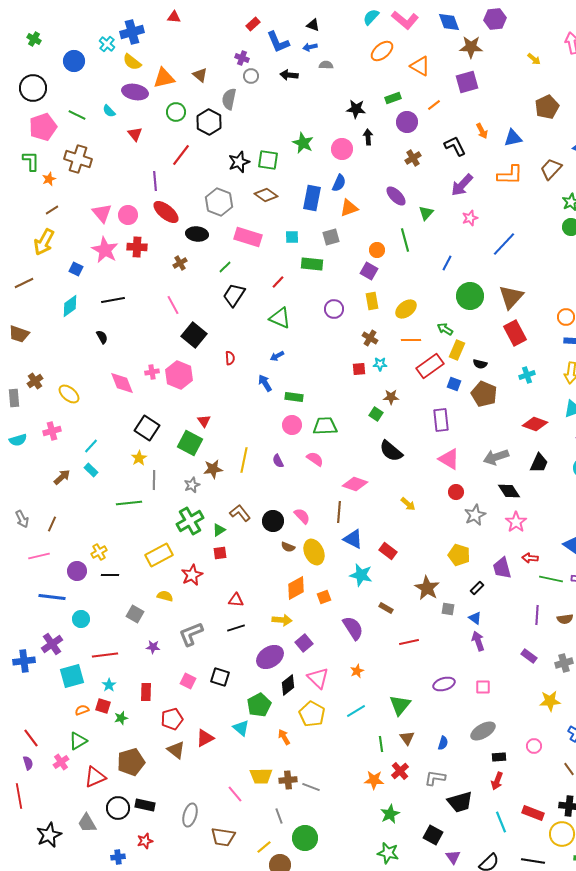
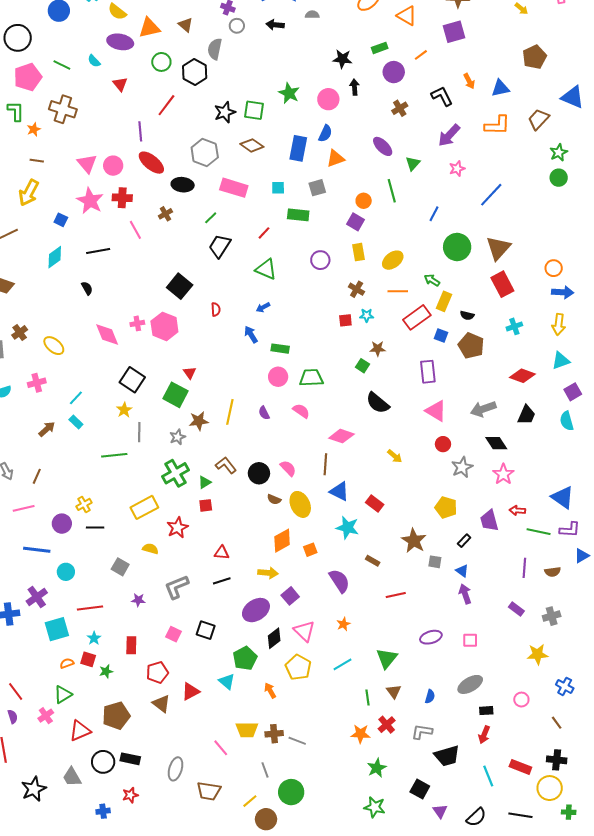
brown line: (52, 210) -> (37, 161), turned 40
pink line: (173, 305) -> (135, 230), moved

